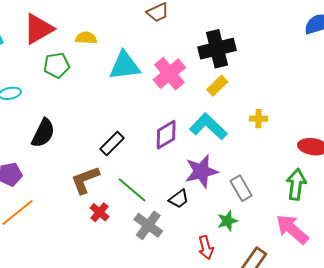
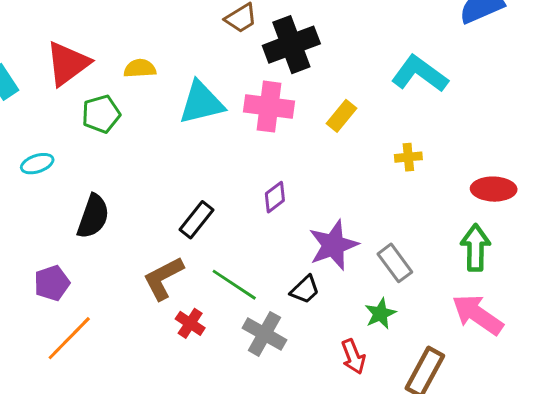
black cross: (217, 49) -> (291, 45), moved
pink cross: (169, 74) -> (269, 107), turned -36
cyan L-shape: (208, 126) -> (420, 74), moved
purple diamond: (166, 135) -> (275, 197), size x0.7

